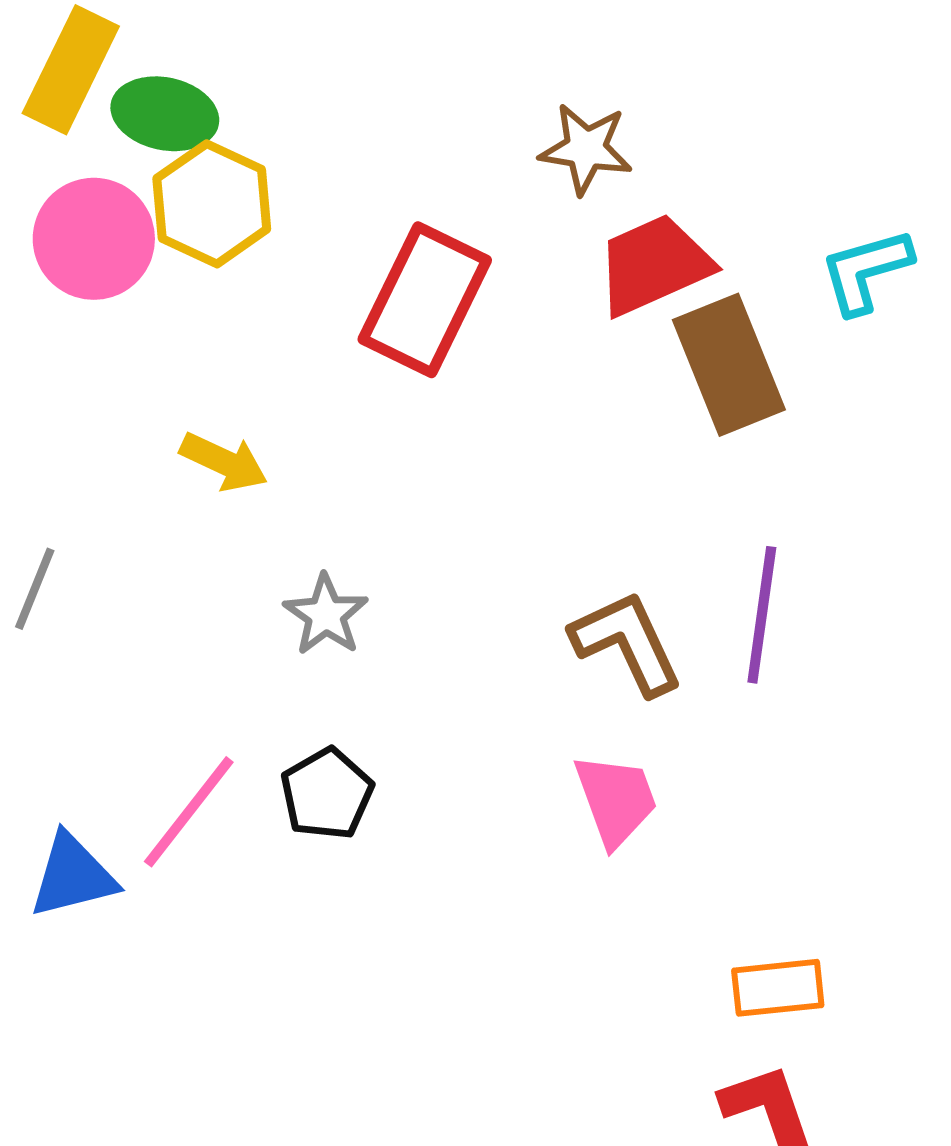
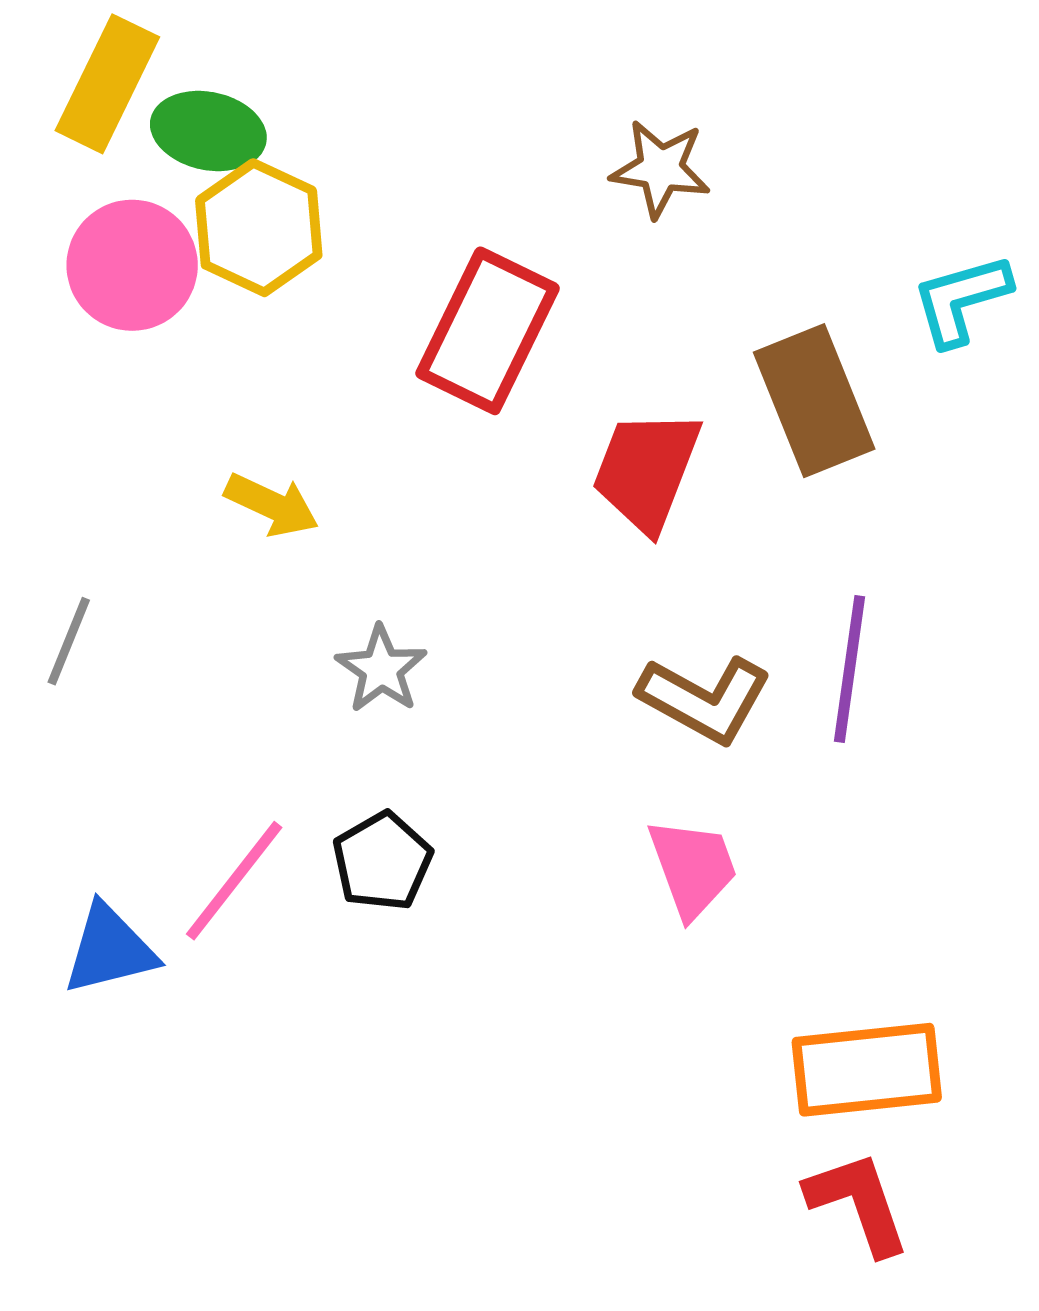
red trapezoid: (654, 265) -> (647, 470), moved, turned -45
brown L-shape: (627, 643) -> (705, 699), turned 144
orange rectangle: (778, 988) -> (867, 1070), size x1.5

